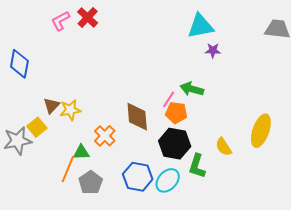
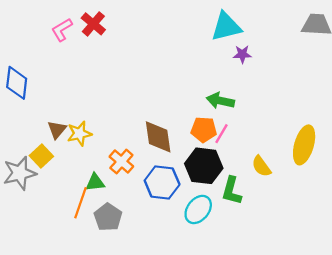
pink line: (169, 99) -> (221, 134), moved
blue hexagon: (138, 177) -> (162, 183), moved

